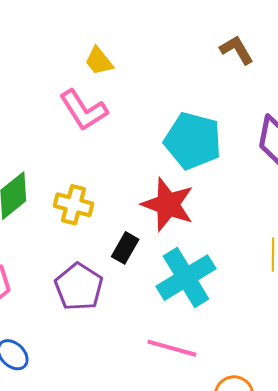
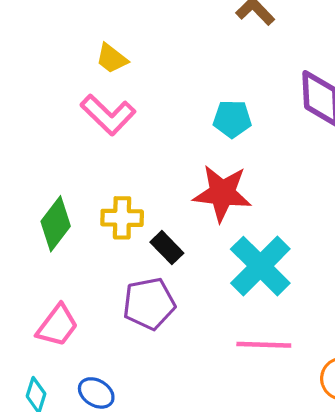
cyan pentagon: (193, 141) -> (232, 119), size x0.6
black rectangle: (125, 248) -> (167, 248), moved, turned -60
purple pentagon: (79, 287) -> (149, 304), turned -30

